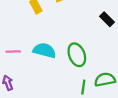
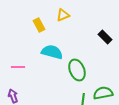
cyan semicircle: (44, 50) -> (52, 52), moved

